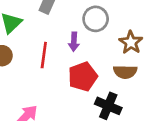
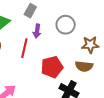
purple arrow: (74, 42) -> (37, 31), moved
brown star: (131, 42) -> (90, 45), turned 30

